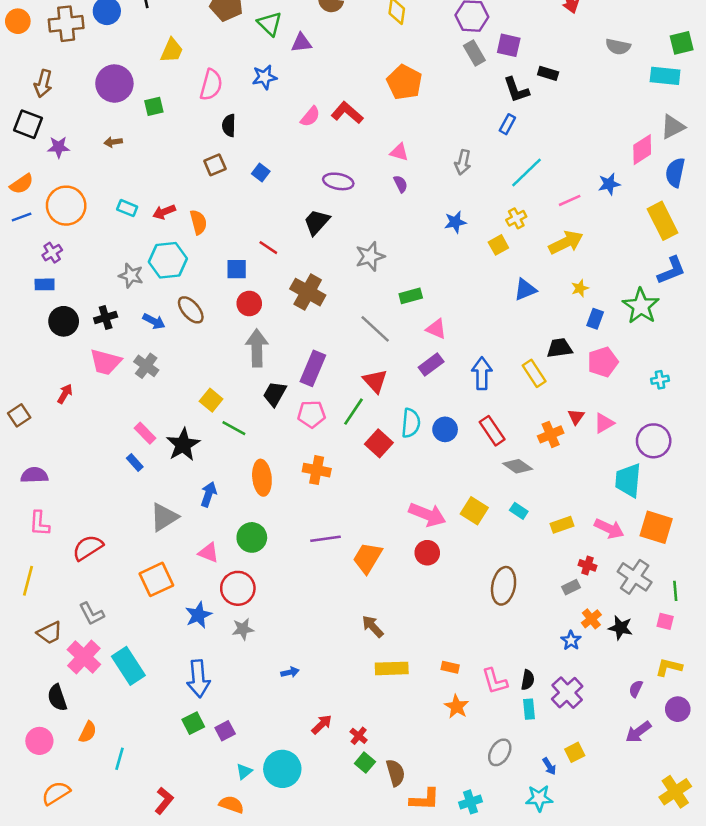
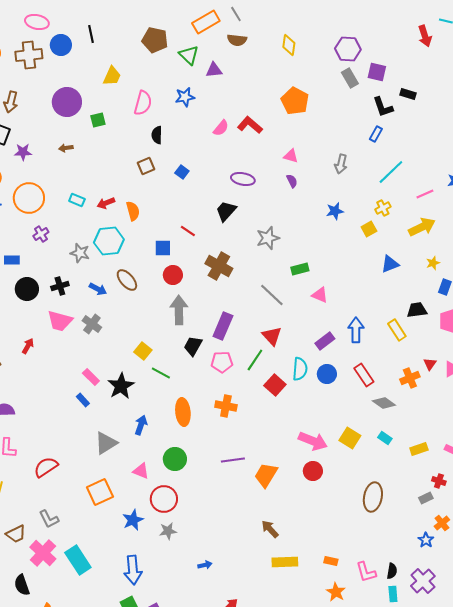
purple cross: (52, 253) -> (41, 234), moved
purple rectangle: (431, 365) -> (325, 341), moved

